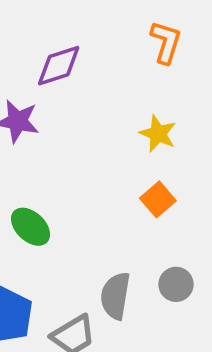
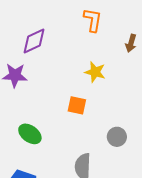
orange square: (158, 199) -> (77, 105), moved, turned -30
gray circle: (176, 284) -> (117, 137), moved

